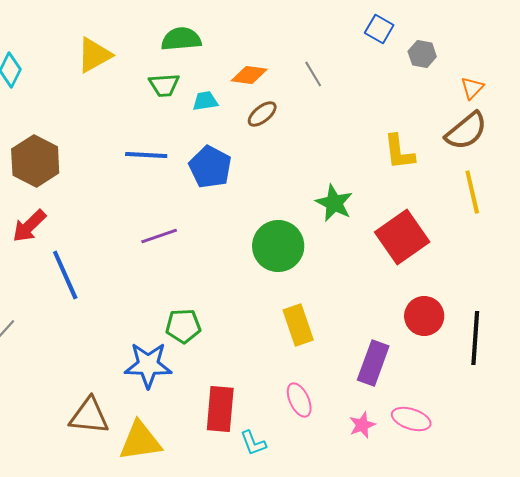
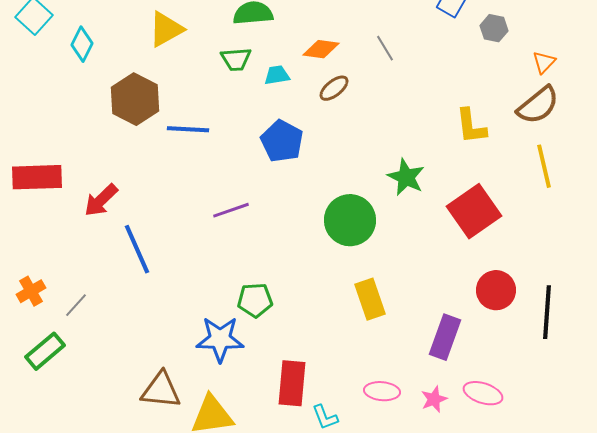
blue line: (146, 155) -> (188, 129), moved
brown hexagon: (35, 161) -> (135, 99), moved
pink ellipse: (299, 400) -> (382, 391), moved, turned -60

